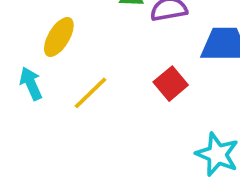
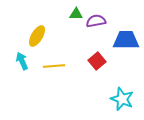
yellow line: (91, 93) -> (54, 66), turned 40

